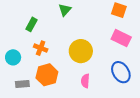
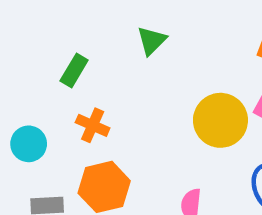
yellow circle: (81, 51) -> (220, 120), moved

